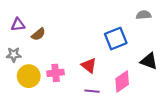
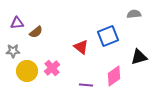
black triangle: (149, 61) -> (139, 57), turned -36
red triangle: (89, 65) -> (81, 47), moved
pink cross: (56, 73) -> (52, 68), turned -35

